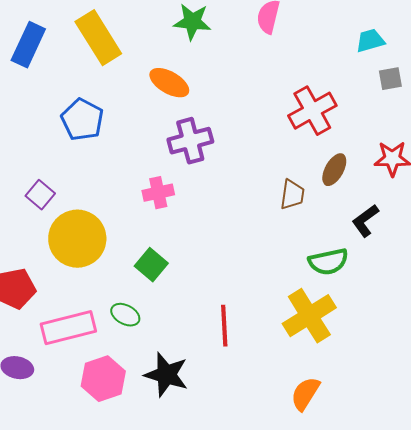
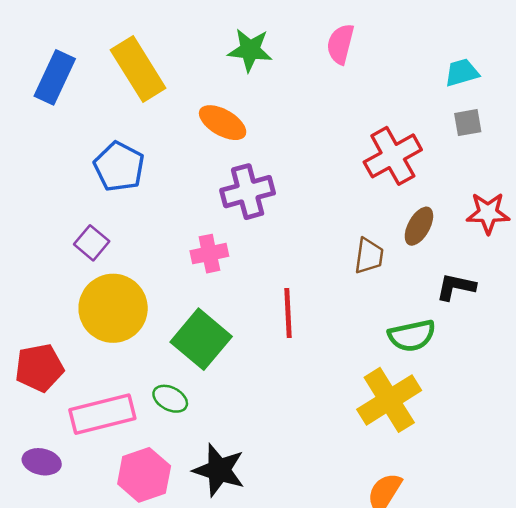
gray square: (390, 79) -> (468, 123), moved
purple square: (40, 195) -> (92, 243), moved
black L-shape: (365, 221) -> (456, 287), turned 48
green square: (151, 265) -> (201, 339), size x1.5
red line: (224, 326) -> (288, 313), moved

